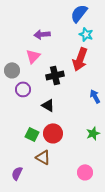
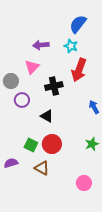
cyan star: (86, 34) -> (71, 46), moved
purple semicircle: (17, 173) -> (11, 163), moved, turned 48

